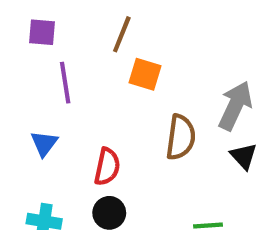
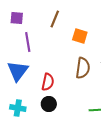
orange square: (145, 74) -> (80, 36), moved
blue triangle: (44, 144) -> (18, 71), size x1.6

